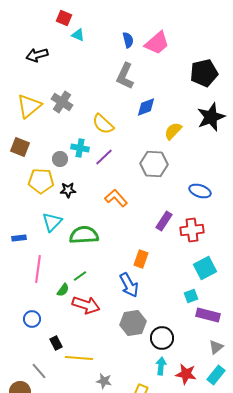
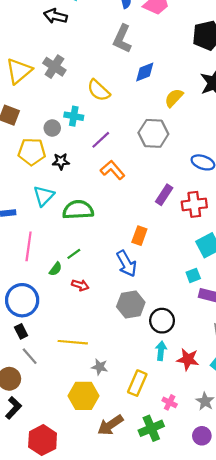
black arrow: (37, 55) -> (55, 16), moved, turned 30
purple line: (104, 157) -> (101, 140), moved
red arrow: (86, 305) -> (80, 285), size x0.6
blue circle: (32, 319) -> (22, 300), size x1.8
black rectangle: (56, 343) -> (21, 331), moved

